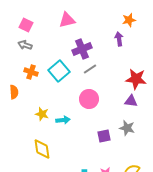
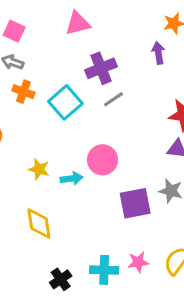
orange cross: (31, 72) -> (23, 92), moved
pink circle: (89, 99) -> (103, 160), moved
purple square: (104, 136) -> (135, 203), size x1.5

